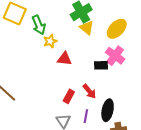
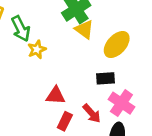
yellow ellipse: (117, 29) -> (117, 44), moved
pink cross: (115, 56) -> (121, 103), moved
red triangle: (64, 59) -> (56, 96), moved

